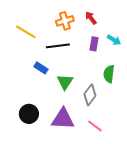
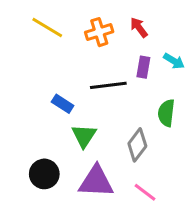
yellow line: (26, 32) -> (47, 27), moved
black line: (58, 46) -> (108, 85), moved
green triangle: (65, 82) -> (84, 136), moved

